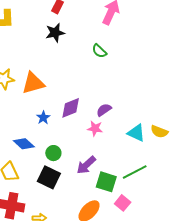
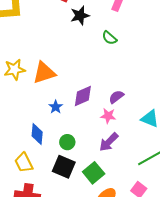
black star: (55, 33) -> (80, 16), moved
blue diamond: (24, 144) -> (37, 134), turned 55
purple arrow: (86, 165) -> (109, 142), moved
green square: (106, 182) -> (94, 173), moved, turned 35

